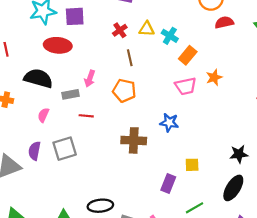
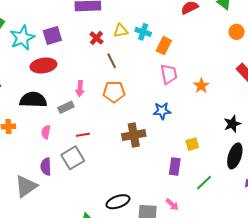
orange star: (214, 77) -> (201, 86), moved
pink trapezoid: (186, 86) -> (169, 74), turned -75
red line: (86, 116) -> (83, 135), moved

